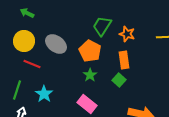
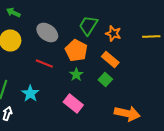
gray ellipse: (56, 44) -> (47, 32), moved
orange rectangle: (124, 60) -> (110, 60), turned -42
red line: (32, 64) -> (44, 64), moved

